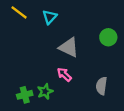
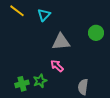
gray triangle: (69, 47) -> (61, 42), turned -30
gray semicircle: (102, 86) -> (83, 87), moved

